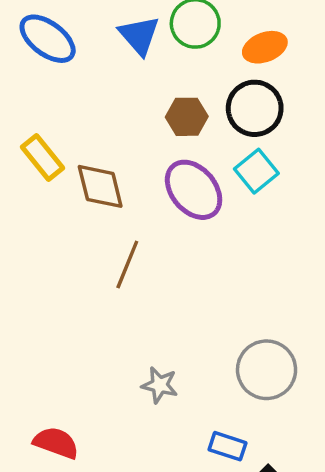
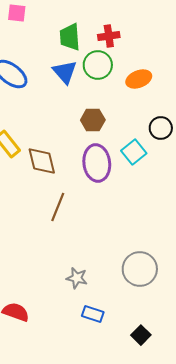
black circle: (255, 108) -> (161, 128), moved, size x0.7
purple ellipse: (194, 190) -> (97, 163), turned 33
blue rectangle: (227, 446) -> (93, 314), moved

